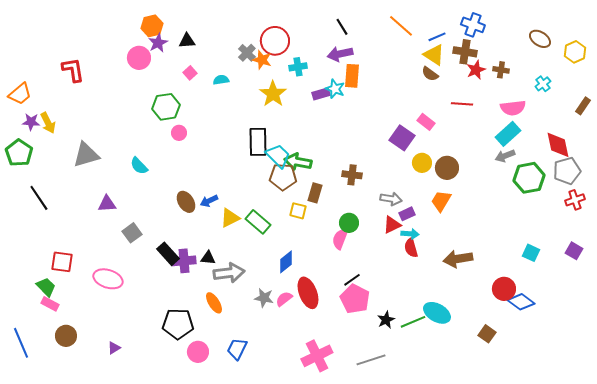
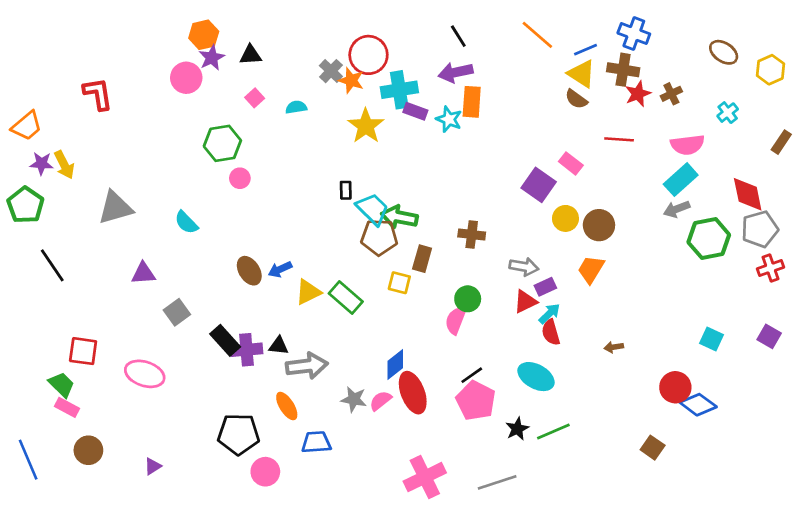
cyan cross: (298, 67) -> (399, 90), size x1.5
brown cross: (501, 70) -> (671, 94), turned -35
purple rectangle: (321, 94) -> (415, 111), moved, turned 36
black rectangle: (258, 142) -> (346, 190), size x0.5
cyan arrow: (410, 234) -> (549, 314), turned -48
brown arrow: (458, 259) -> (614, 347), size x0.5
blue diamond: (286, 262) -> (395, 364), moved
cyan ellipse: (437, 313) -> (536, 377), moved
blue trapezoid: (237, 349) -> (316, 442), moved, turned 60

